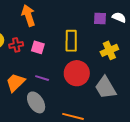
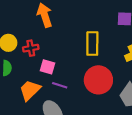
pink square: (38, 47) -> (48, 67), moved

